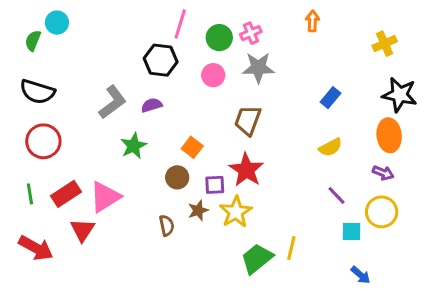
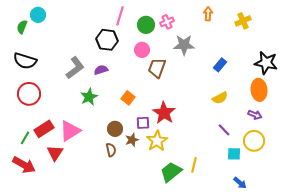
yellow cross: (385, 44) -> (243, 21), moved
gray star: (258, 68) -> (184, 45), moved
brown trapezoid: (248, 120) -> (157, 68), moved
brown circle: (177, 177) -> (115, 129), moved
green line: (30, 194) -> (25, 138), moved, turned 40

